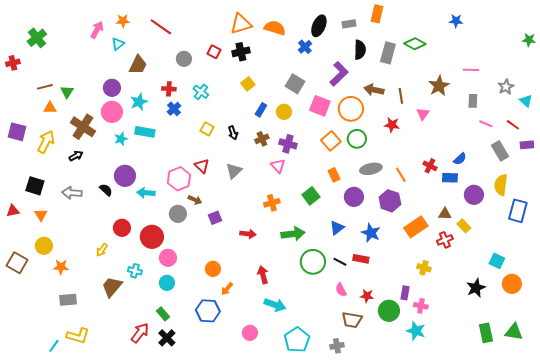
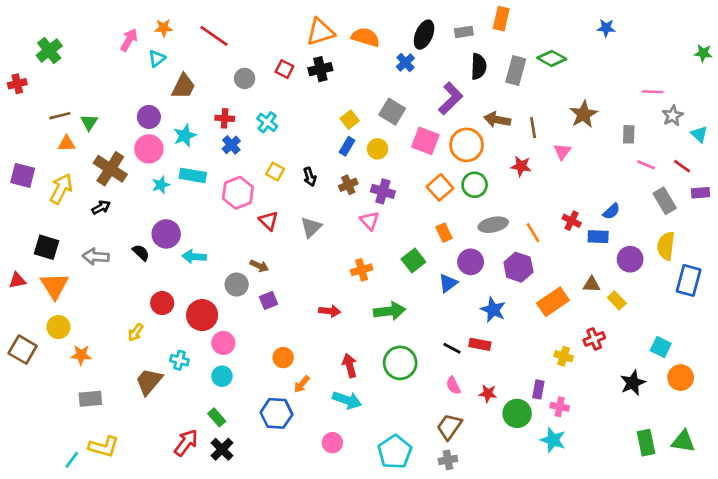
pink line: (471, 70) -> (653, 92), moved
yellow square: (248, 84) -> (350, 120), moved
pink hexagon: (179, 179) -> (238, 193), moved
orange triangle: (41, 215) -> (54, 286), size x1.6
purple square: (215, 218) -> (269, 300), moved
blue triangle: (337, 228) -> (448, 283), moved
red cross: (445, 240) -> (594, 339), moved
green circle: (313, 262) -> (400, 363), moved
cyan arrow: (275, 305) -> (347, 400), moved
brown trapezoid: (352, 320) -> (449, 427), moved, turned 115

